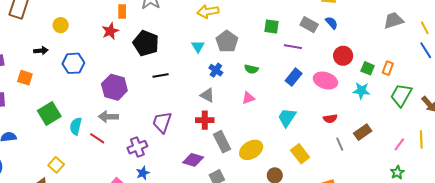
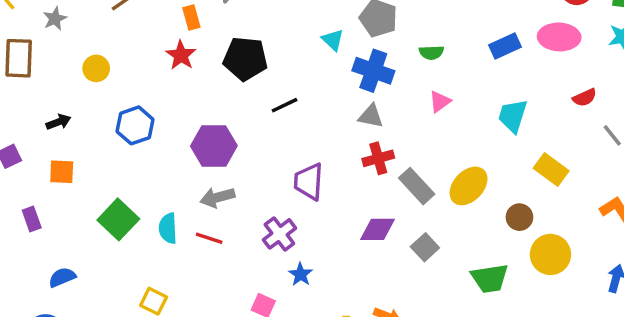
black arrow: (41, 51) -> (58, 122), moved
blue cross: (216, 70) -> (373, 71), size x1.6
blue rectangle: (294, 77) -> (505, 46), turned 42

